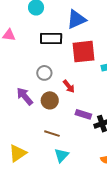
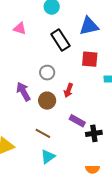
black rectangle: (51, 38) -> (60, 40), turned 45
red square: (84, 52) -> (90, 59), size x0.7
red arrow: (69, 86) -> (68, 90), turned 48

